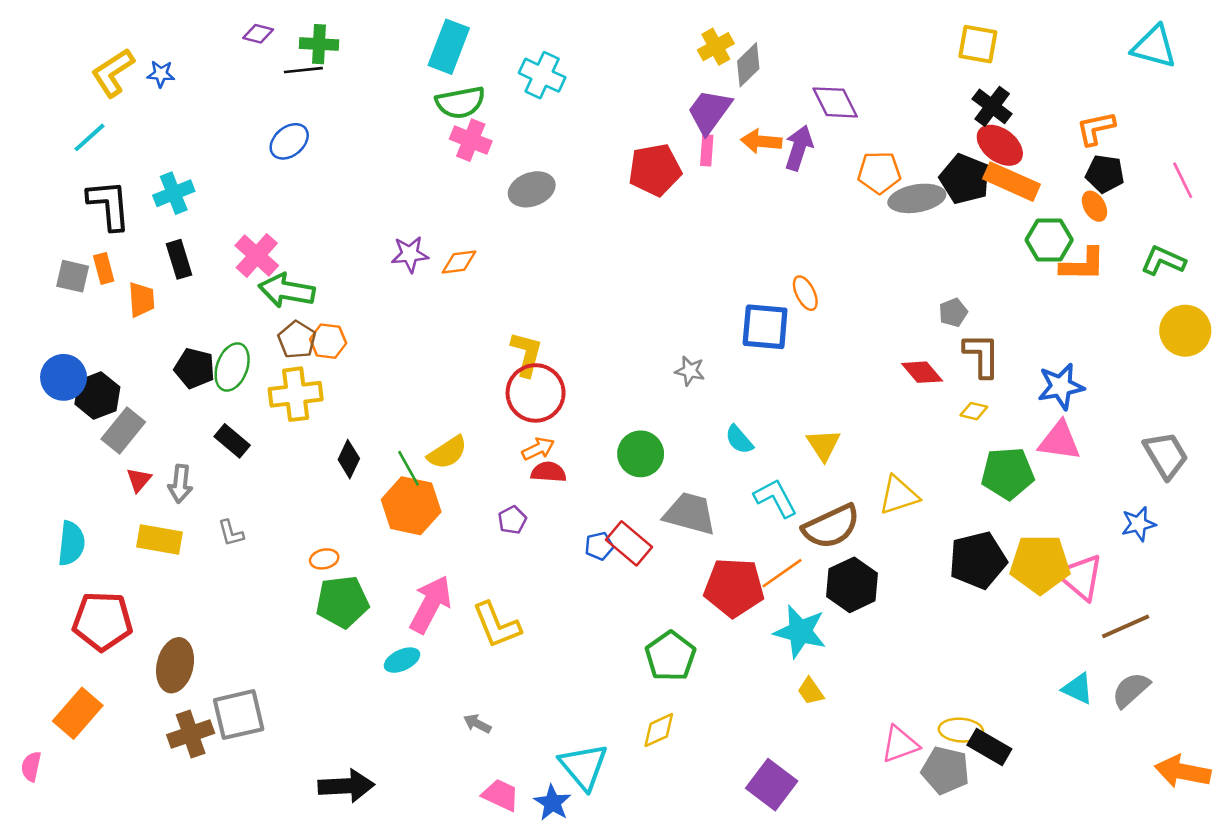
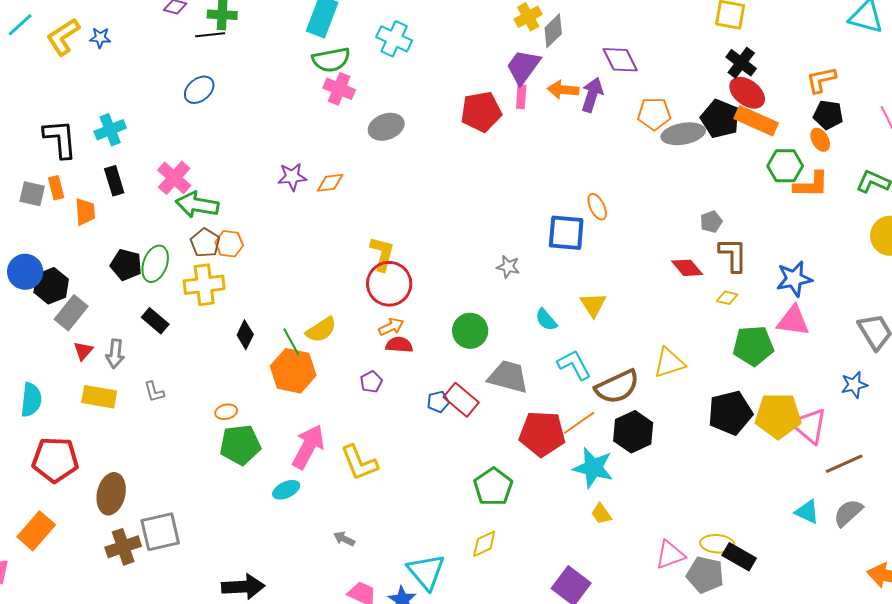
cyan line: (89, 137) -> (20, 25), moved
yellow triangle: (823, 445) -> (593, 305), moved

